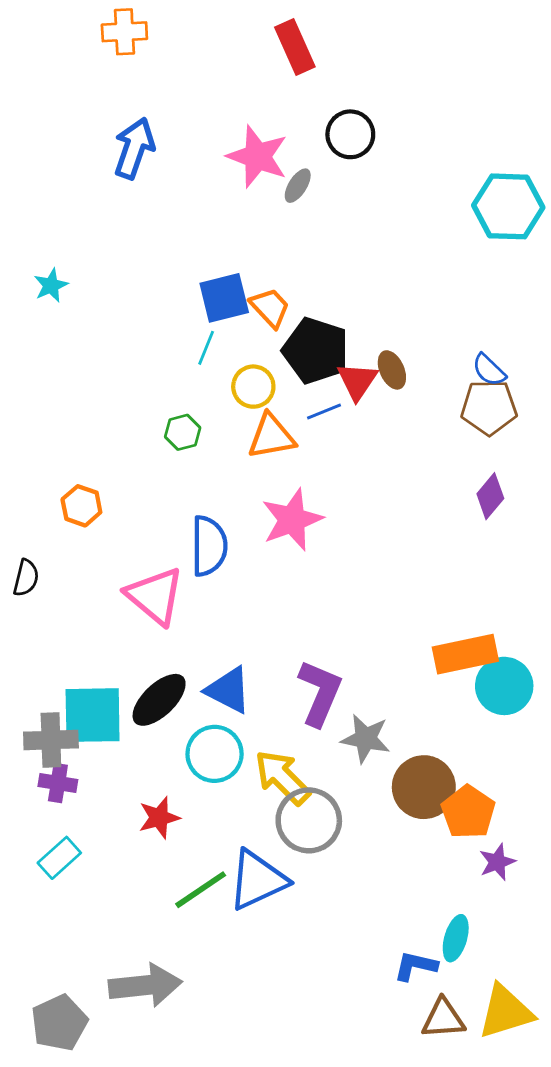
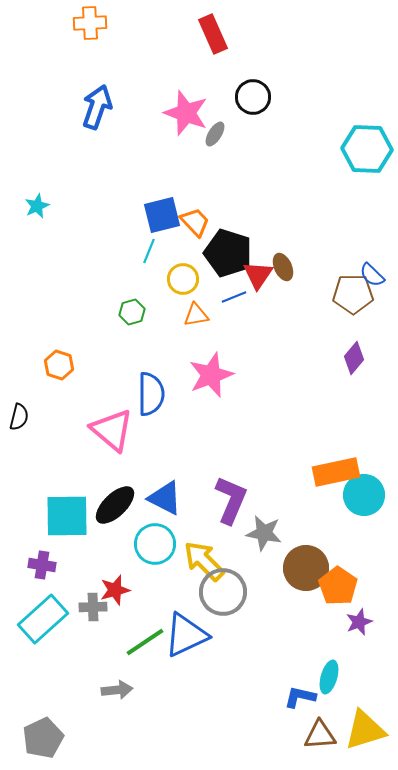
blue semicircle: (489, 370) -> (372, 275), moved
orange triangle: (271, 436) -> (196, 315), size x0.7
gray cross: (51, 740) -> (93, 607), moved, size x0.7
cyan rectangle: (59, 858) -> (43, 619), size x1.6
gray arrow: (145, 985) -> (117, 690), moved, size x0.6

